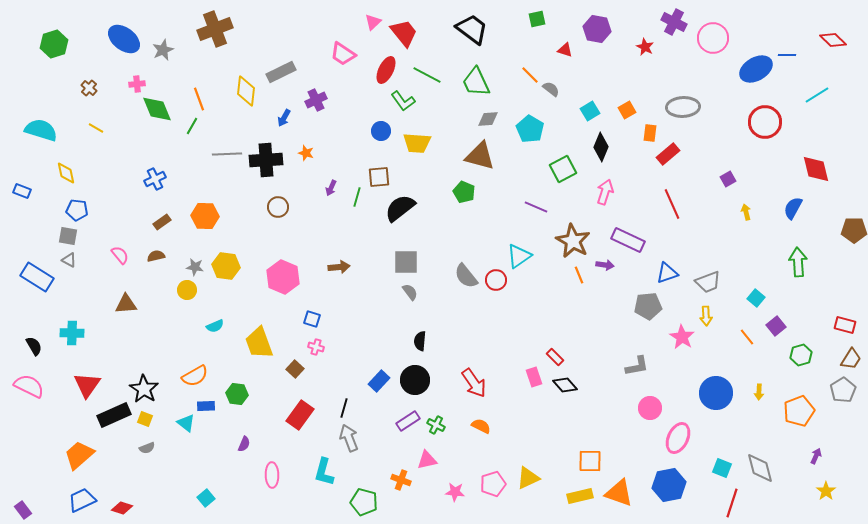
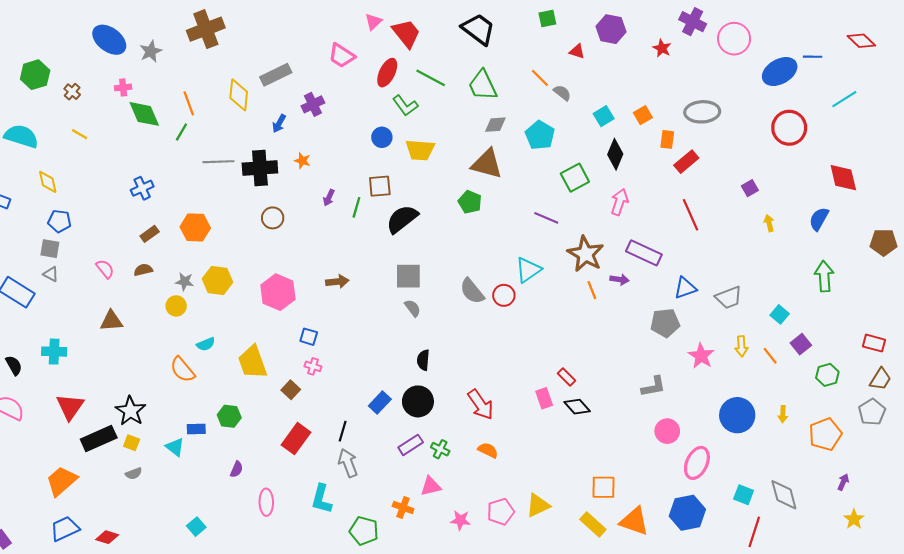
green hexagon: (54, 44) -> (35, 75), moved
yellow arrow: (706, 316) -> (741, 346), moved
orange semicircle: (195, 376) -> (182, 370), moved, turned 80
yellow rectangle: (580, 496) -> (593, 524), turned 55

